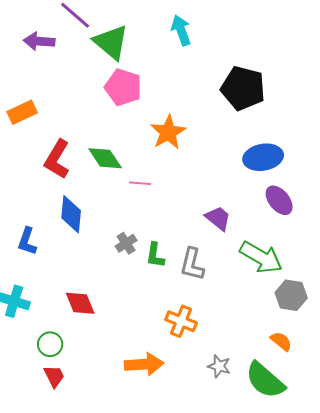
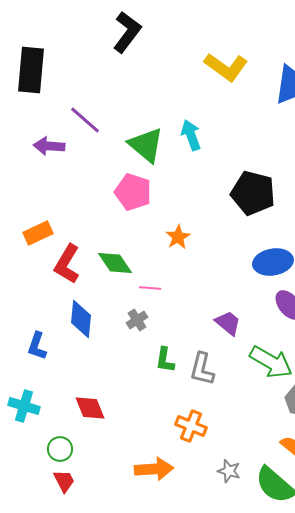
green triangle: (111, 42) -> (146, 145), moved
orange rectangle: (22, 112) -> (38, 233), moved
orange star: (168, 132) -> (178, 237), size x0.7
gray cross: (126, 243) -> (137, 320), moved

